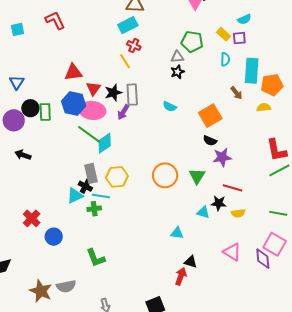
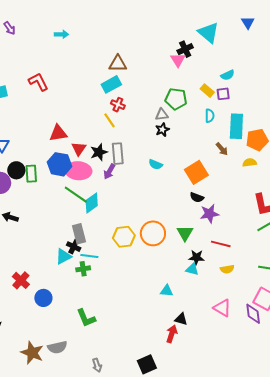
yellow hexagon: (117, 177) -> (124, 237), moved
black star: (219, 203) -> (196, 257), moved

